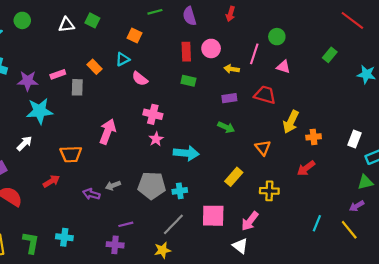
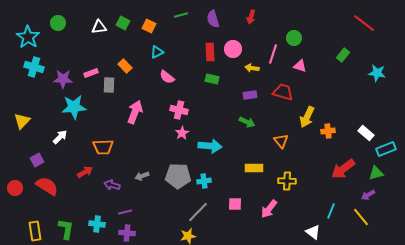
orange square: (134, 36) -> (149, 26), moved
cyan triangle: (123, 59) -> (157, 52), moved
pink arrow: (107, 132) -> (135, 112), moved
white rectangle: (355, 139) -> (366, 133), turned -70
red arrow: (306, 168) -> (343, 169), moved, size x1.4
yellow rectangle: (234, 177) -> (254, 168), turned 48
purple arrow: (91, 194) -> (112, 185), moved
pink square: (213, 216) -> (235, 204), size x0.6
purple line: (126, 224) -> (125, 212), moved
purple cross: (115, 245) -> (127, 233), moved
white triangle: (240, 246) -> (313, 232), moved

